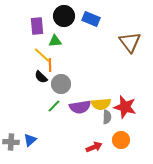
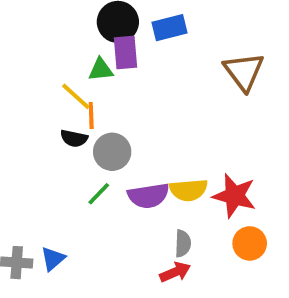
blue rectangle: (91, 19) -> (169, 28), turned -36
purple rectangle: (37, 26) -> (126, 52), moved
black semicircle: (41, 77) -> (74, 138), turned -32
gray semicircle: (107, 117) -> (183, 243), moved
orange circle: (121, 140) -> (250, 243), moved

